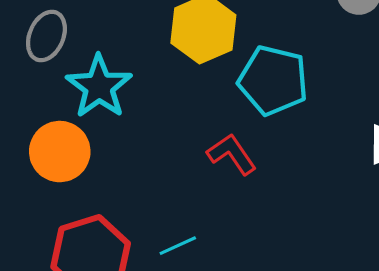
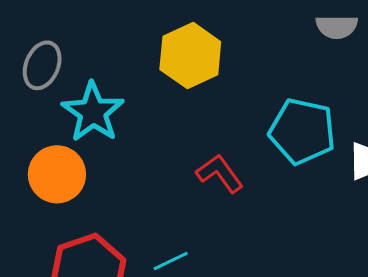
cyan pentagon: (273, 80) -> (302, 131), moved

